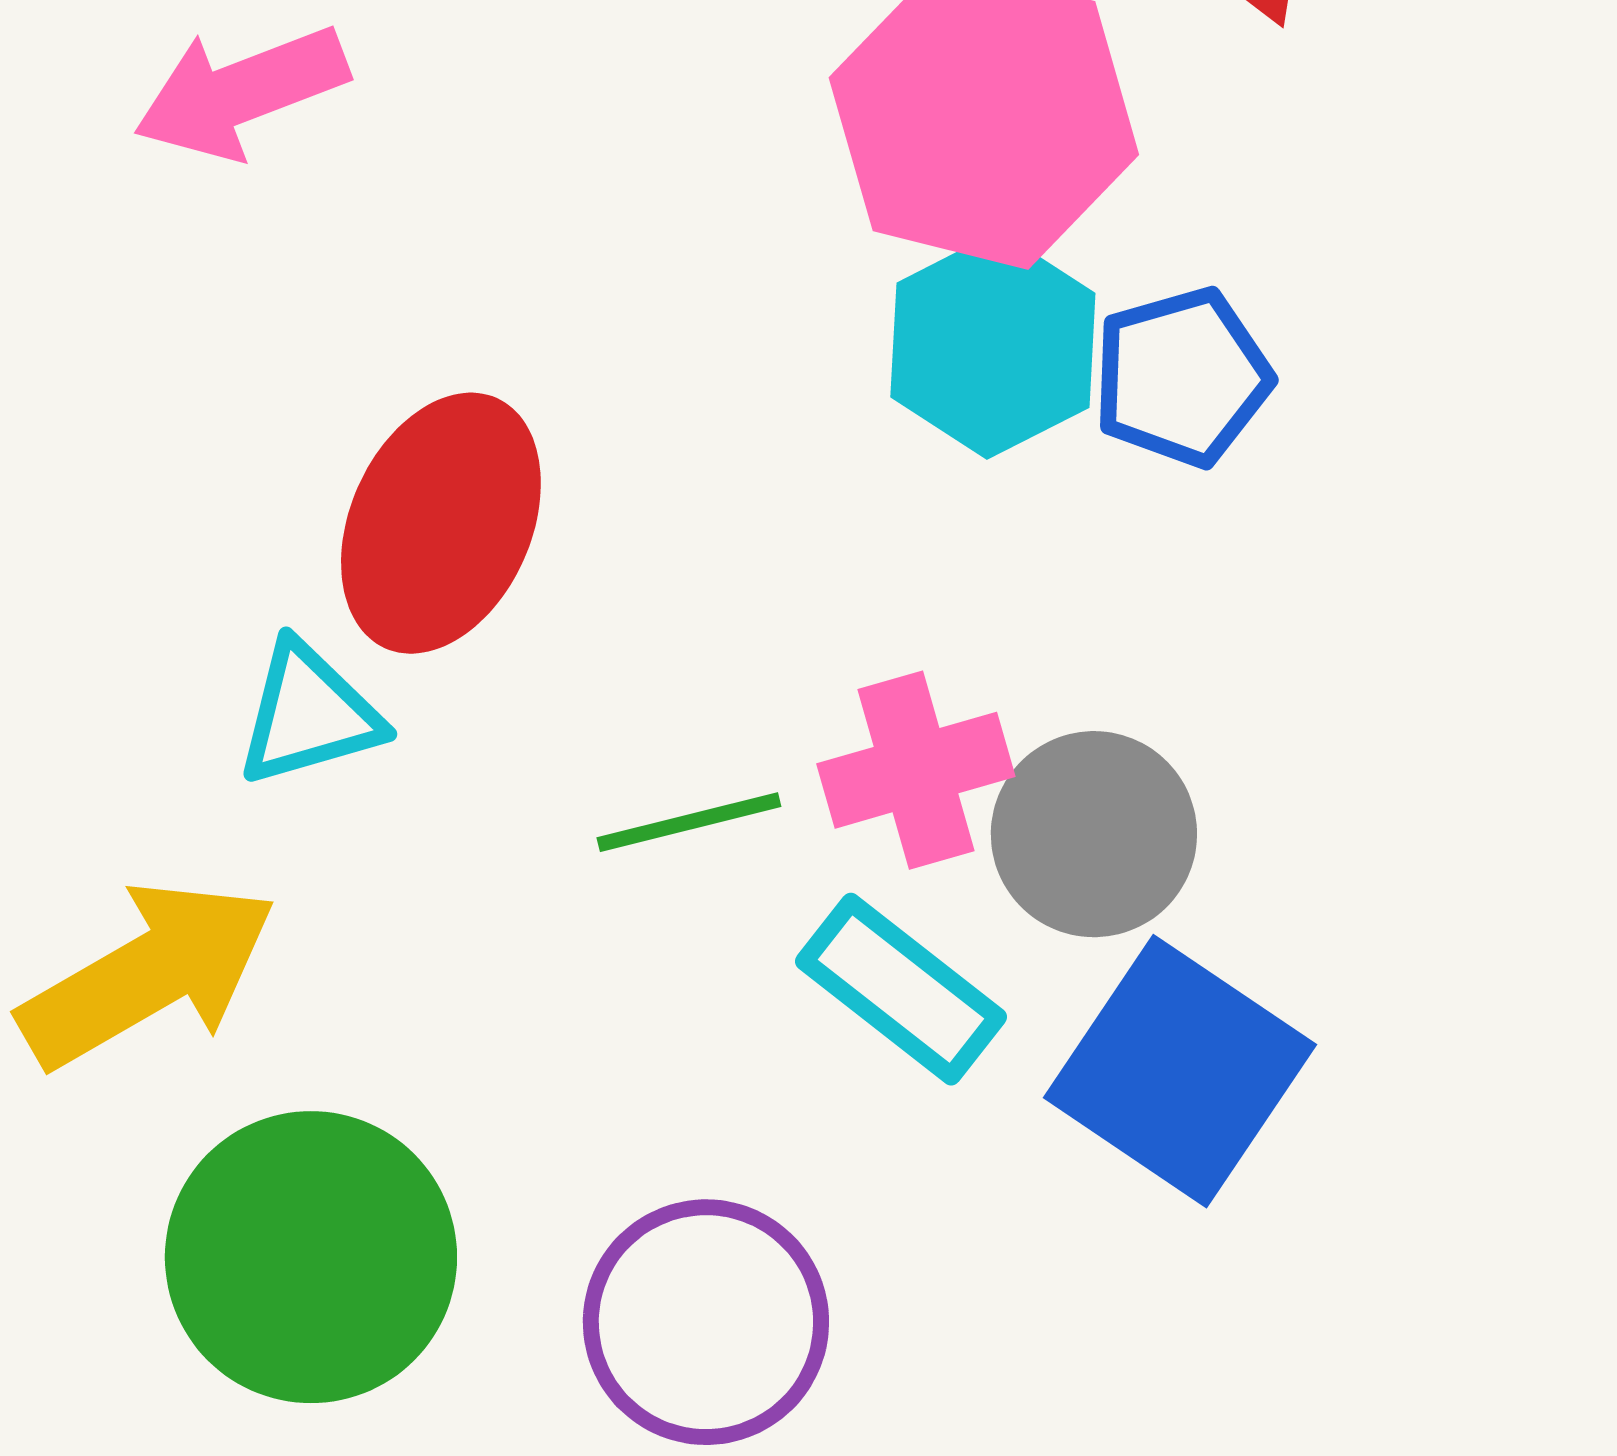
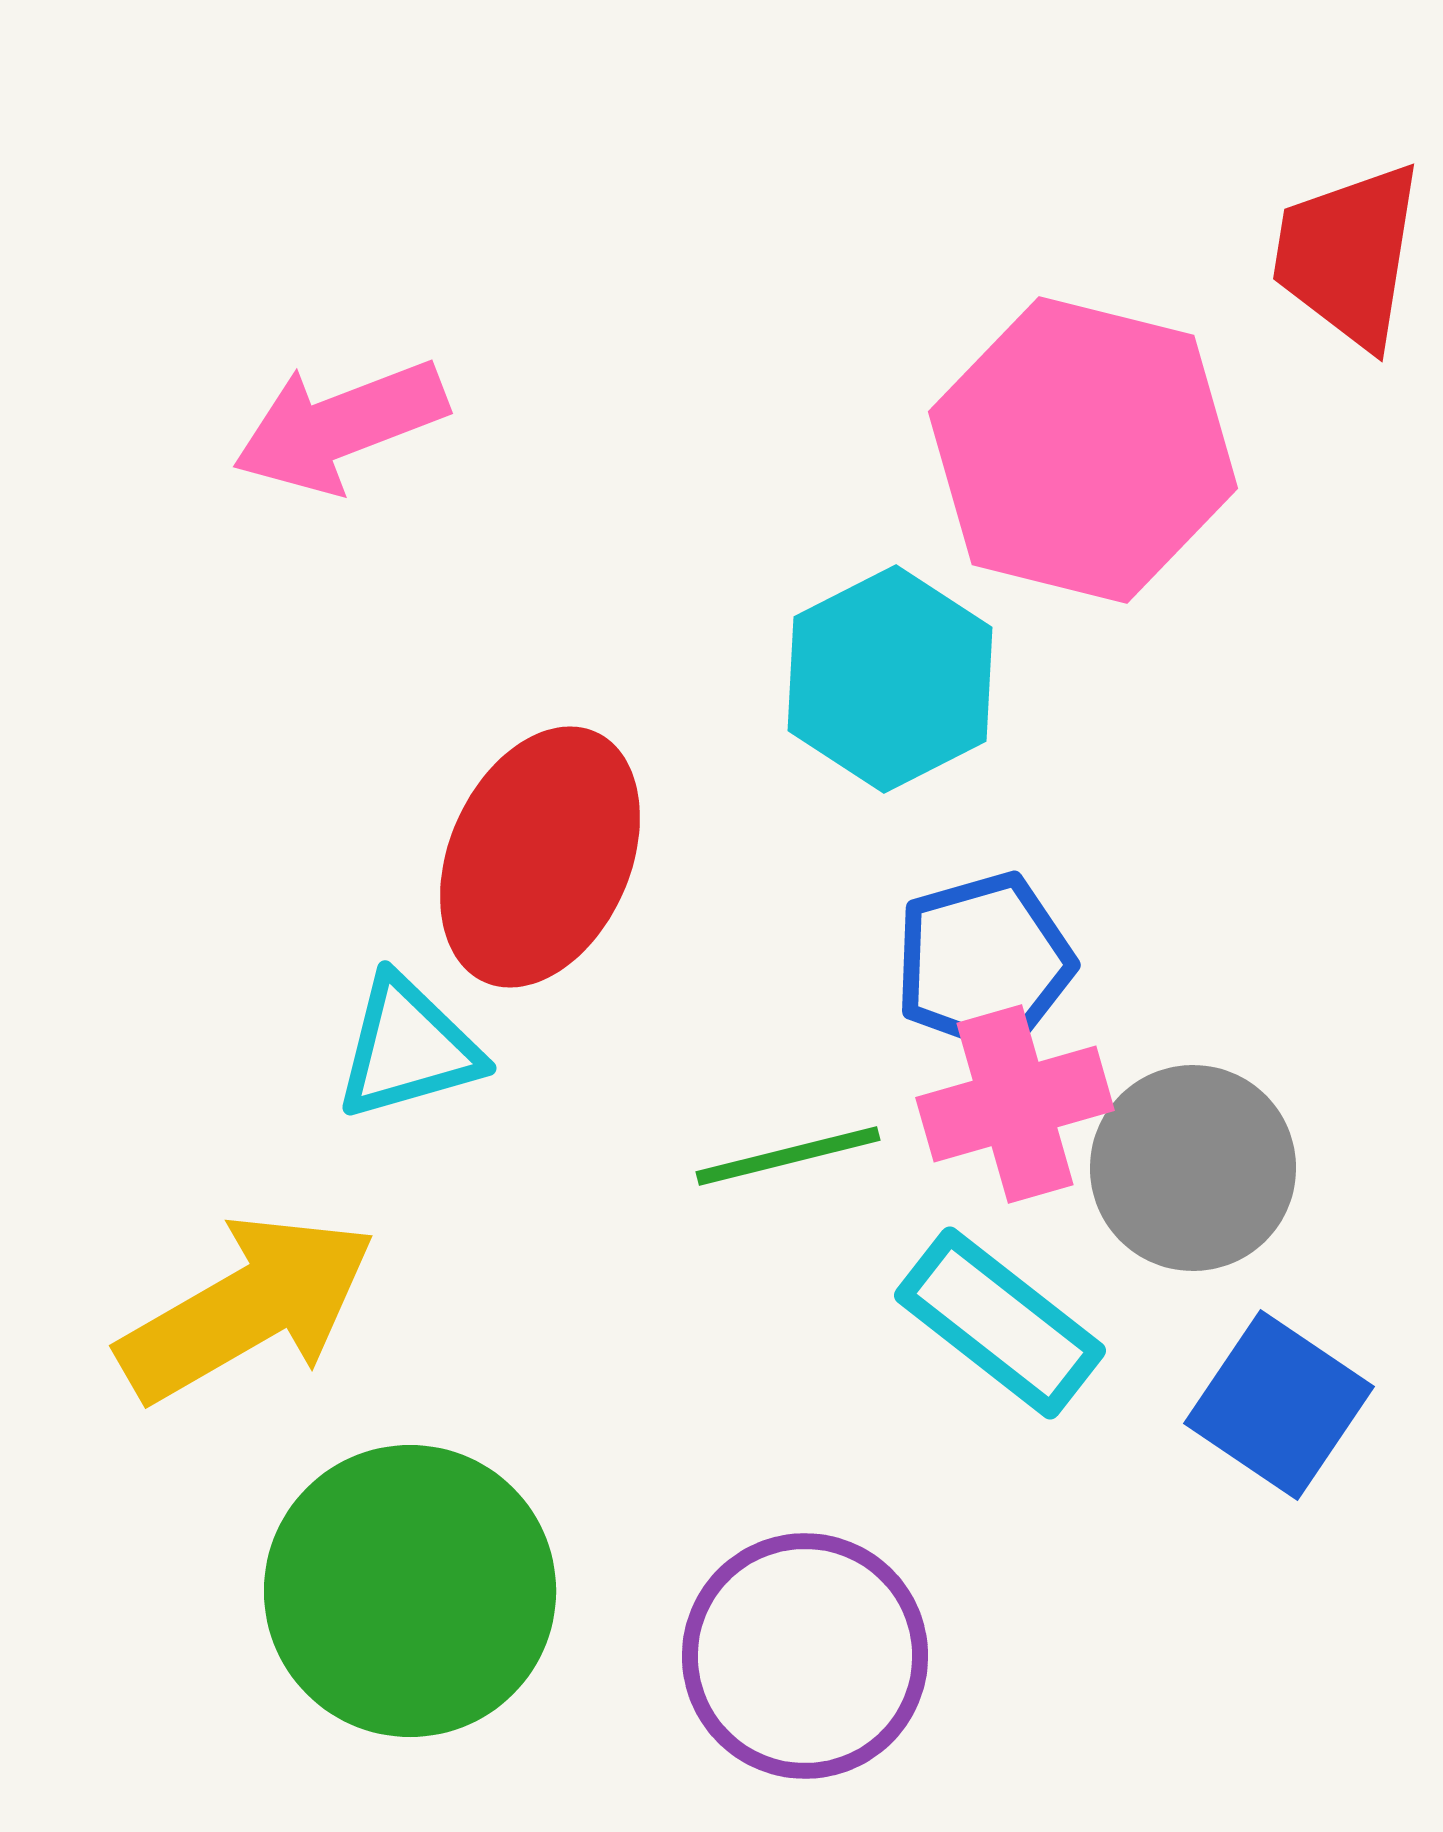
cyan hexagon: (993, 345) -> (890, 679), moved
blue pentagon: (1182, 377) -> (984, 962), moved
blue square: (1180, 1071) -> (1279, 1405), size x0.7

